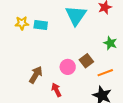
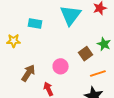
yellow star: (22, 23) -> (14, 41), moved
brown square: (86, 61) -> (85, 54), moved

